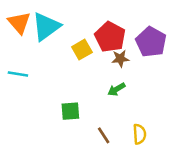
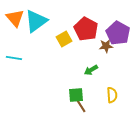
brown star: (120, 59) -> (106, 46), moved
green square: (70, 111) -> (76, 95), moved
yellow semicircle: (140, 134) -> (112, 95), moved

